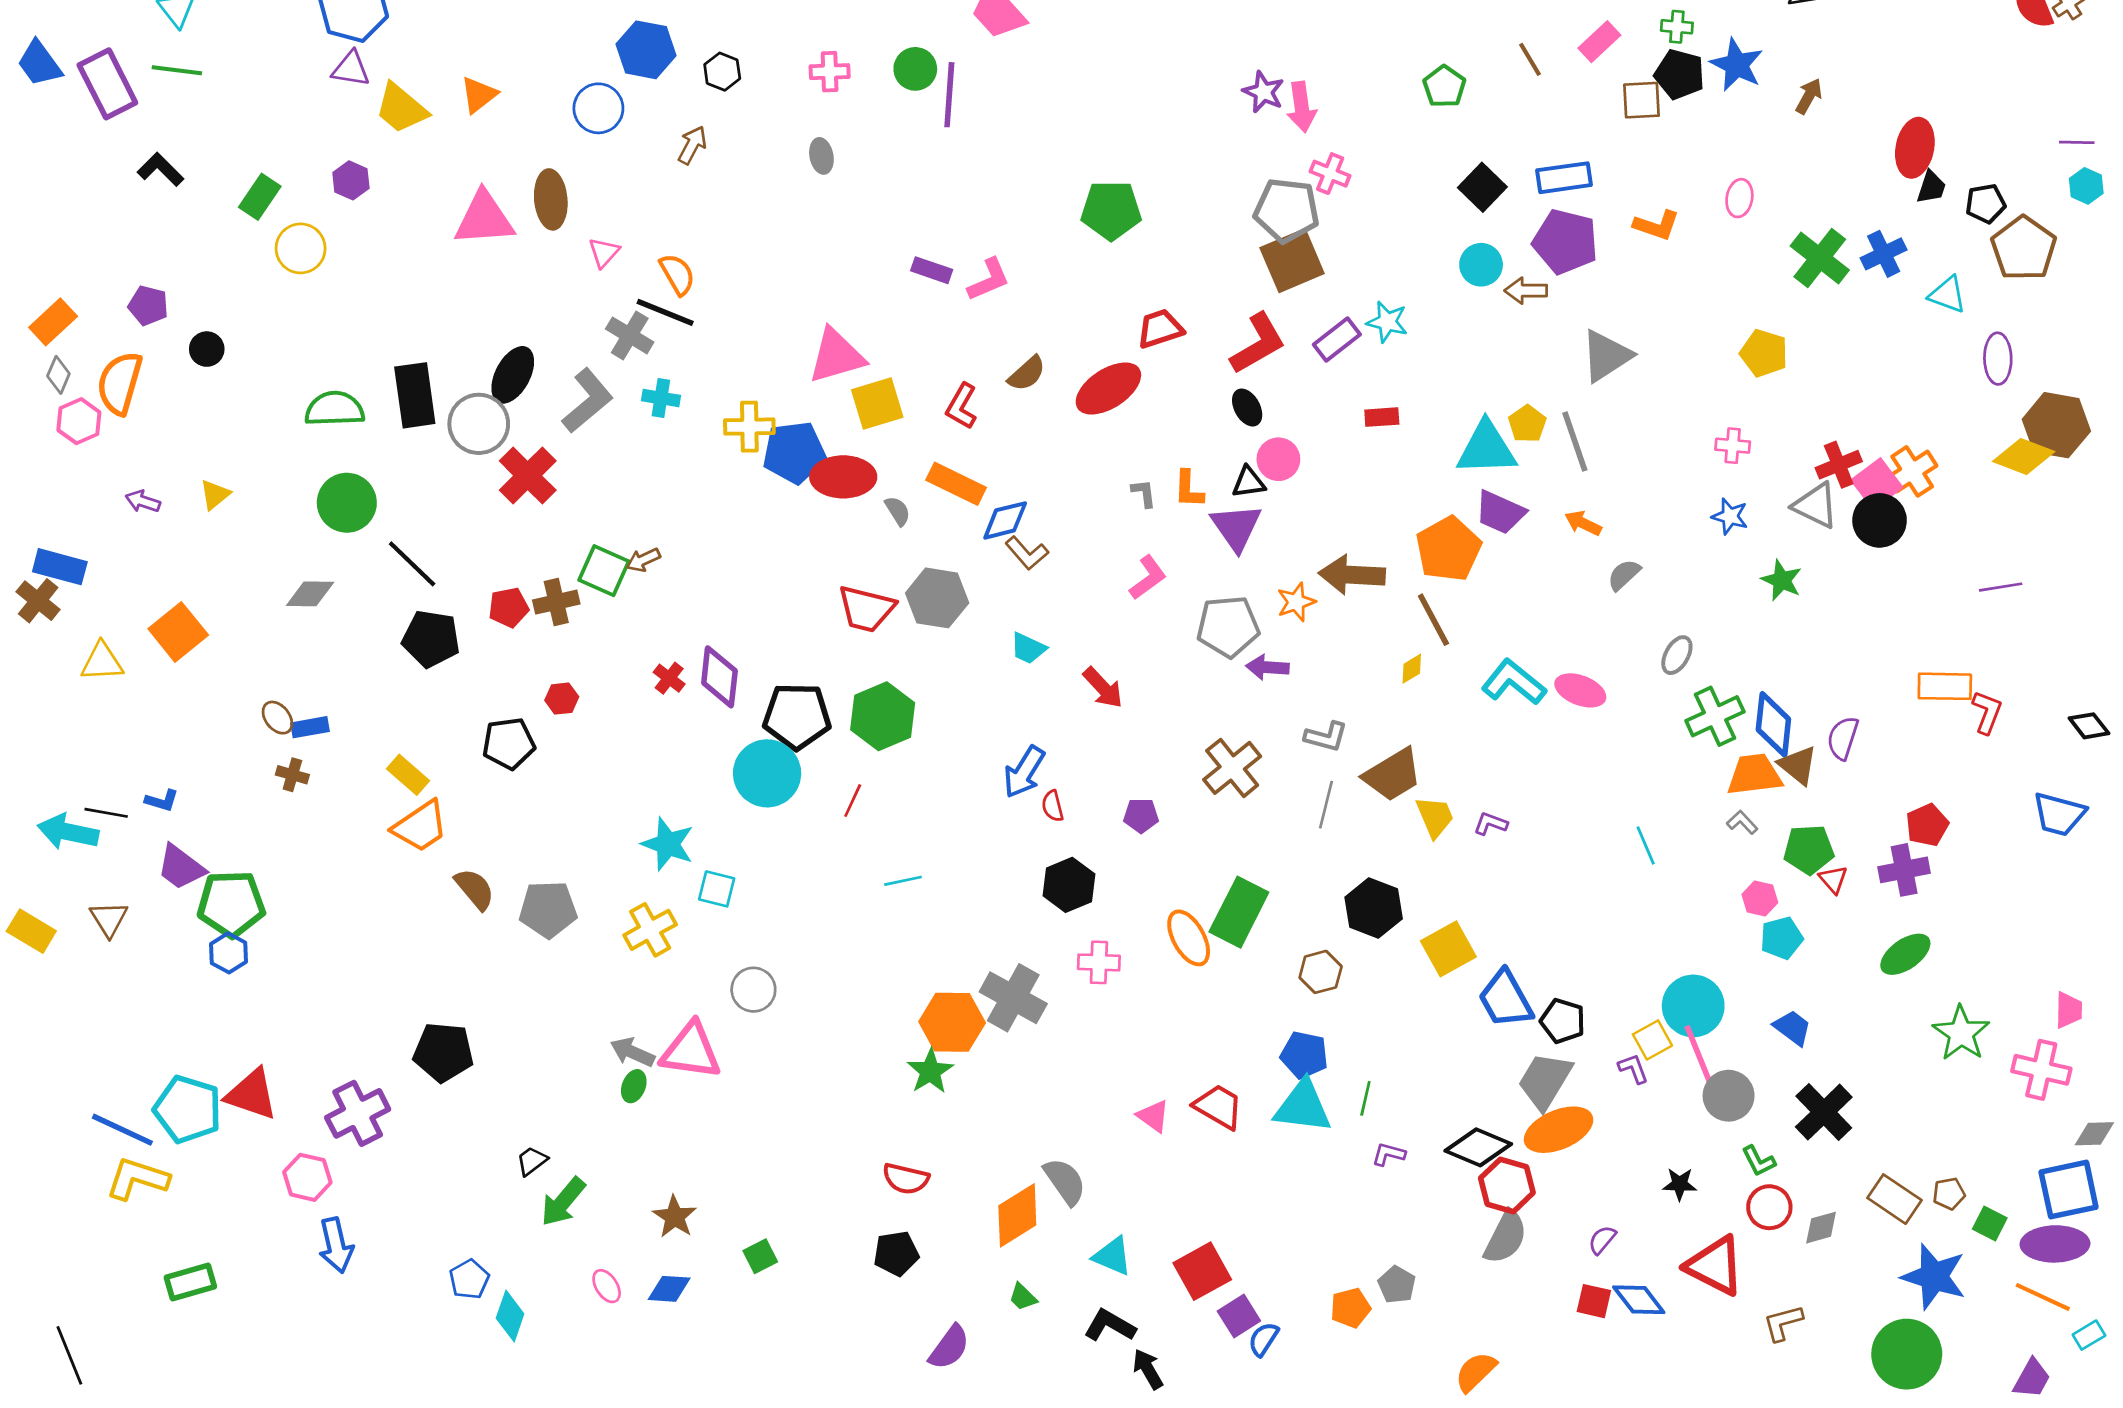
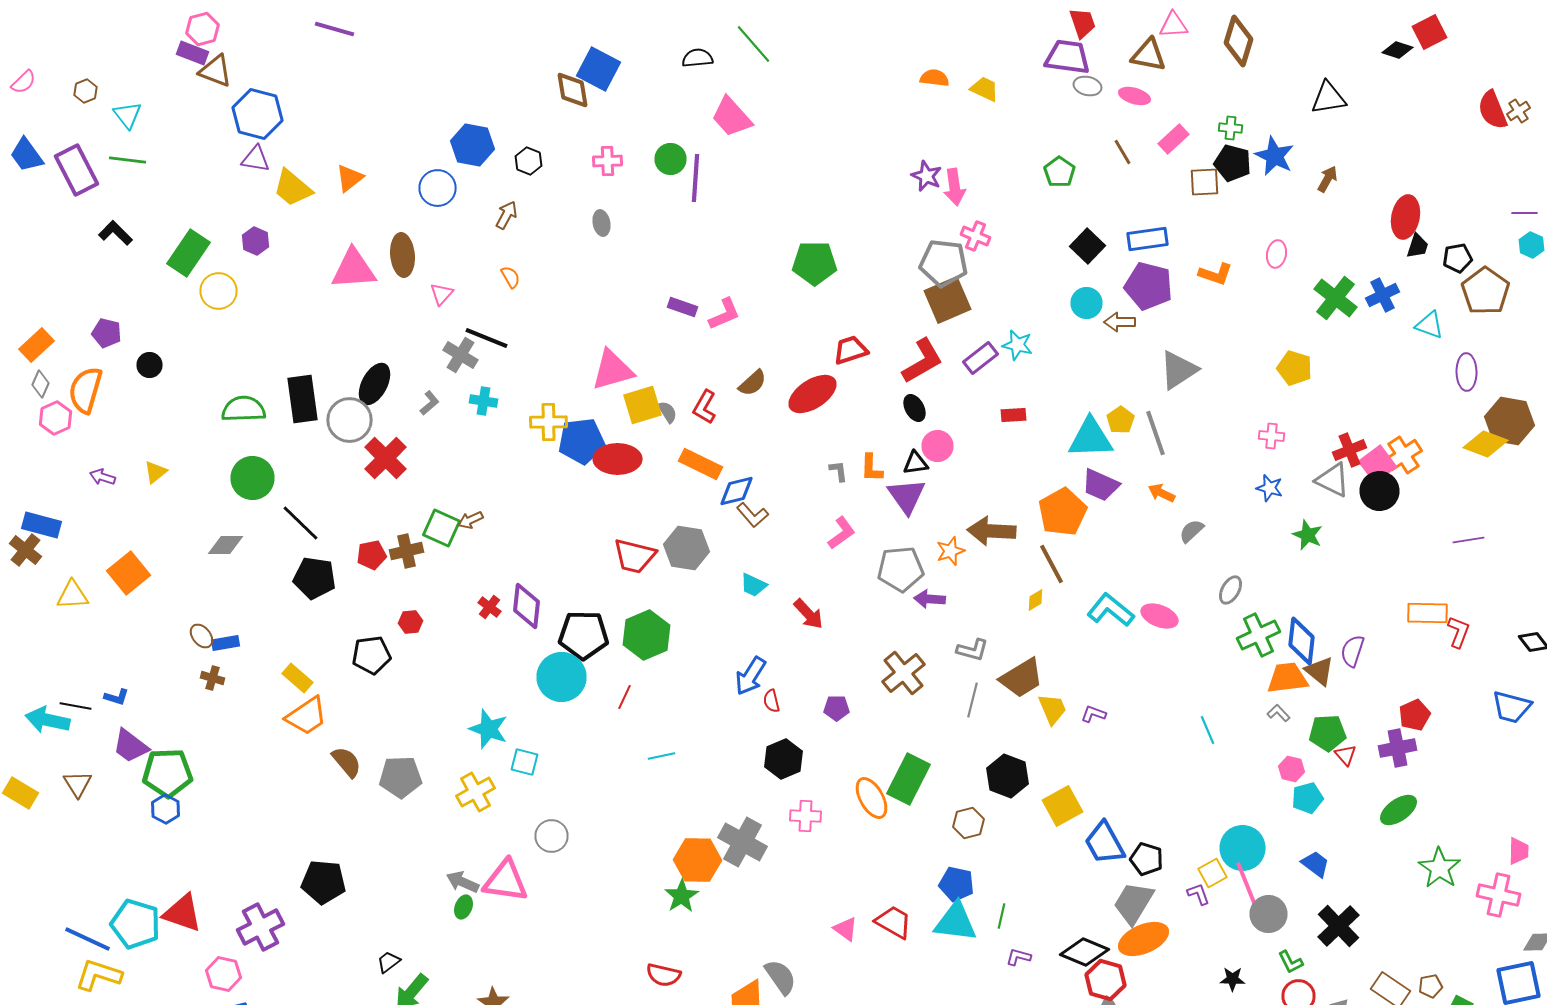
green rectangle: (260, 197) -> (188, 253), size x1.4
orange semicircle: (677, 274) -> (510, 277), moved, size x0.7
gray L-shape: (588, 401) -> (430, 403), size x0.5
gray semicircle: (898, 511) -> (668, 412), moved

